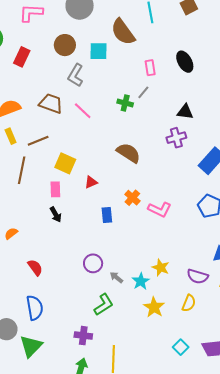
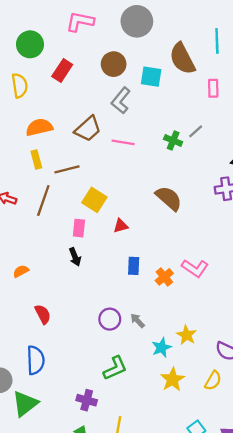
pink rectangle: (150, 68) -> (213, 88), moved
brown trapezoid: (51, 103) -> (88, 129), turned 110
pink line: (83, 111) -> (123, 142), turned -42
orange cross: (132, 198) -> (164, 277), moved
gray arrow: (116, 277) -> (138, 321), moved

